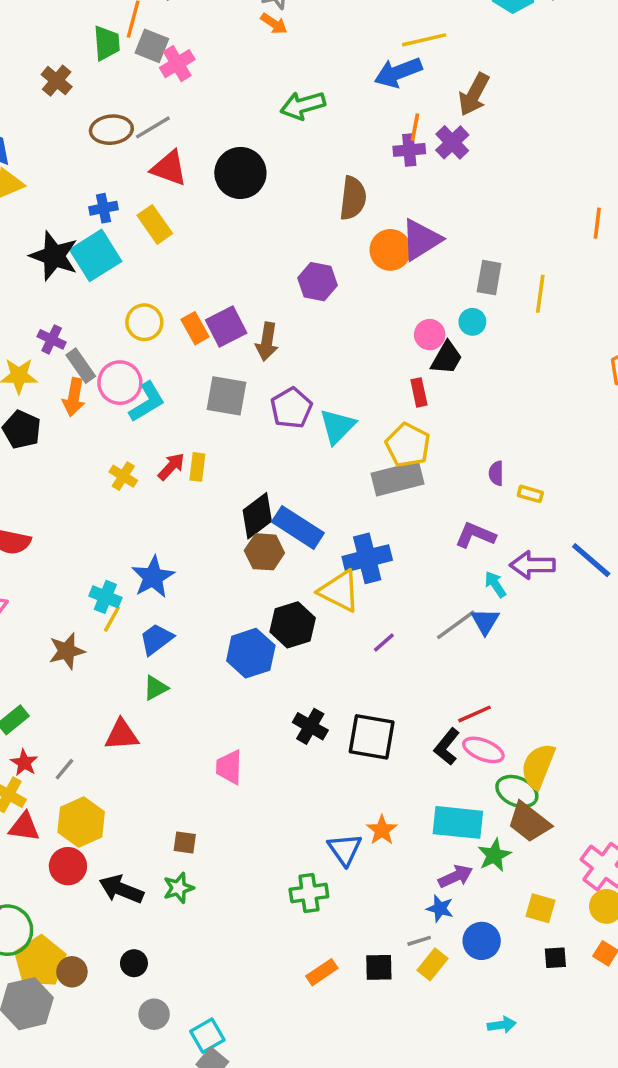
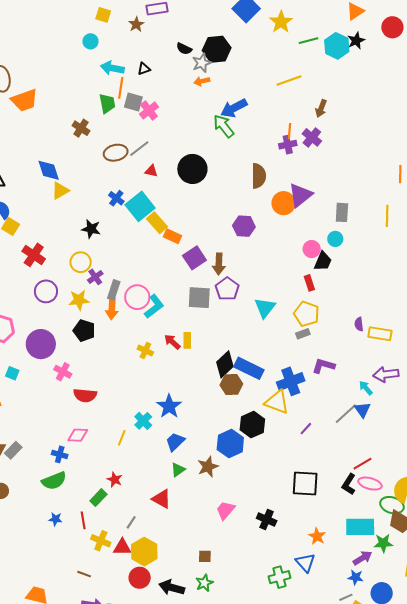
orange arrow: (274, 24) -> (202, 81), turned 140
blue arrow: (398, 72) -> (234, 108), moved
brown arrow: (474, 94) -> (321, 108), size x0.7
green arrow: (303, 105) -> (224, 126), turned 75
red triangle: (169, 168) -> (151, 171), size x0.6
blue cross: (103, 208) -> (116, 198), turned -35
yellow rectangle: (155, 224) -> (157, 223), moved
cyan square: (96, 255) -> (140, 206), moved
black star: (54, 256) -> (91, 229), size x0.7
yellow line: (540, 294) -> (387, 216), moved
yellow circle: (144, 322) -> (81, 262), moved
orange rectangle: (195, 328) -> (173, 236), moved, turned -30
purple cross: (52, 339) -> (95, 277), turned 35
gray rectangle: (81, 366) -> (114, 290), turned 60
purple pentagon: (291, 408) -> (227, 289), moved
red arrow: (171, 467) -> (172, 342), turned -84
gray rectangle: (398, 479) -> (303, 334), size x0.5
yellow rectangle: (530, 494) -> (380, 334), size x1.6
purple L-shape: (475, 535) -> (323, 366), moved
cyan cross: (105, 597) -> (143, 421), turned 30
yellow line: (112, 619) -> (122, 438), moved
brown star: (67, 651) -> (208, 467), moved
black cross: (310, 726) -> (267, 520), moved
red triangle: (122, 735) -> (162, 499), turned 40
red star: (24, 763) -> (115, 480), moved
pink trapezoid: (229, 767) -> (225, 510), turned 45
red triangle: (24, 827) -> (122, 547), moved
blue triangle: (345, 849) -> (305, 563), moved
green star: (494, 855) -> (383, 543), turned 30

